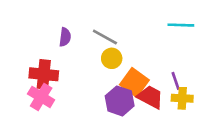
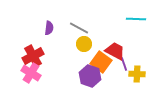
red cross: (44, 74) -> (33, 56), turned -35
purple line: (176, 81) -> (124, 64), moved
red trapezoid: (150, 97) -> (115, 51), moved

